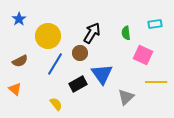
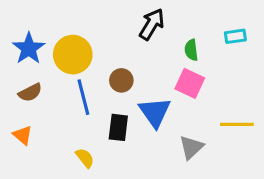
blue star: (19, 19) -> (29, 48), moved, size x1.5
black arrow: (92, 33) -> (152, 24), moved
pink square: (143, 55) -> (190, 83), moved
blue line: (55, 64) -> (83, 97), turned -45
black rectangle: (78, 84) -> (118, 127), turned -54

